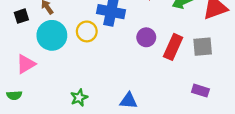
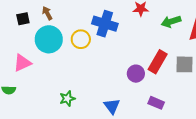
purple circle: (146, 37) -> (136, 74), moved
purple rectangle: (200, 91) -> (156, 103), moved
blue triangle: (129, 101) -> (112, 106), turned 42

